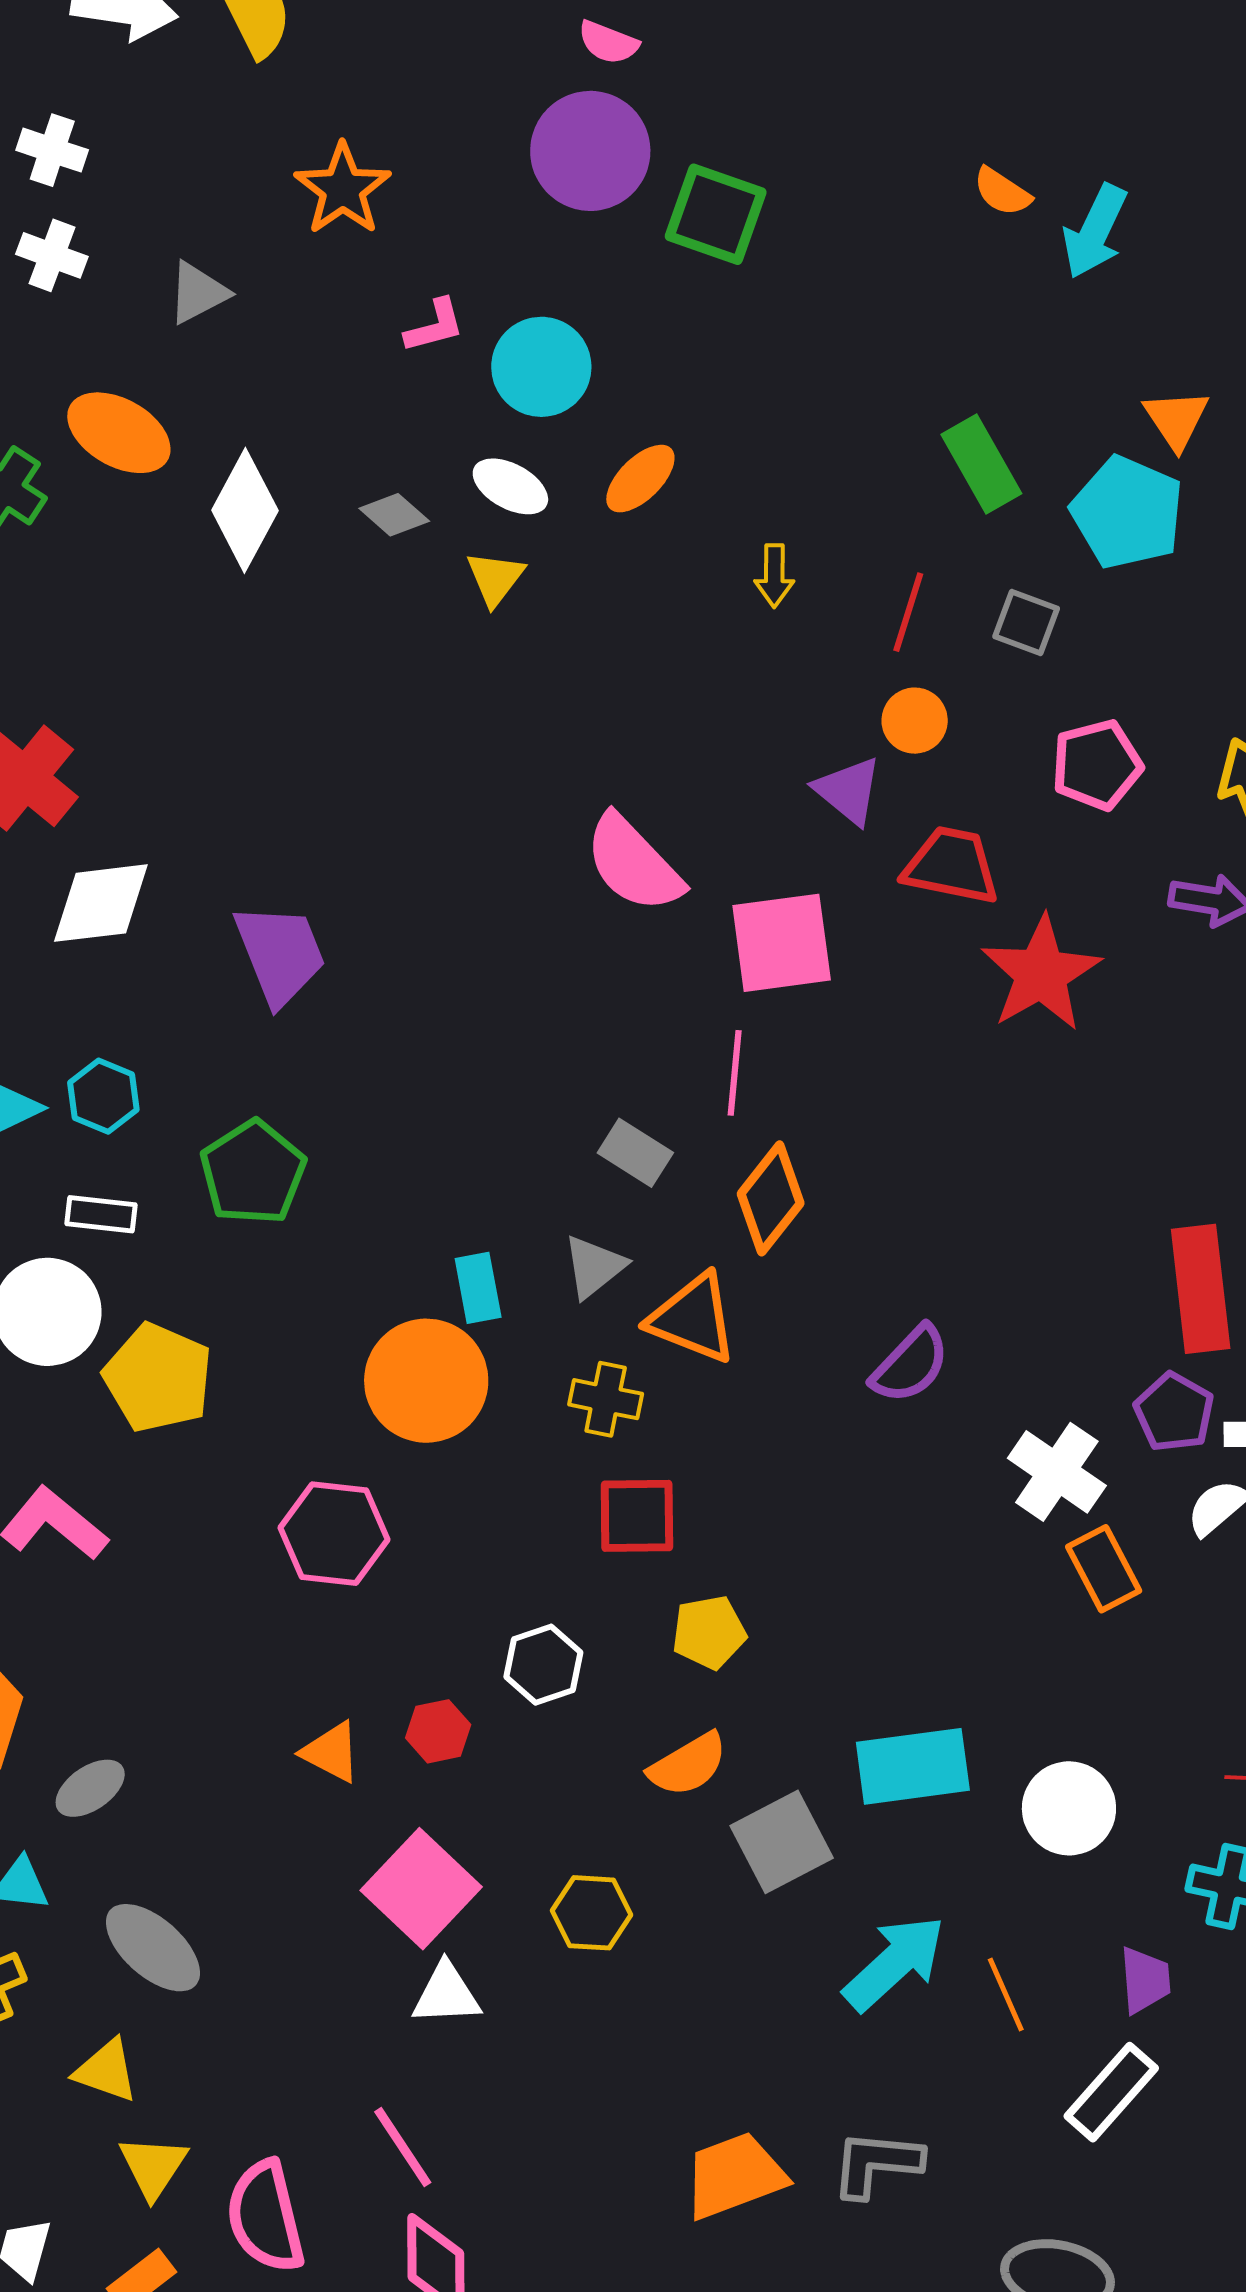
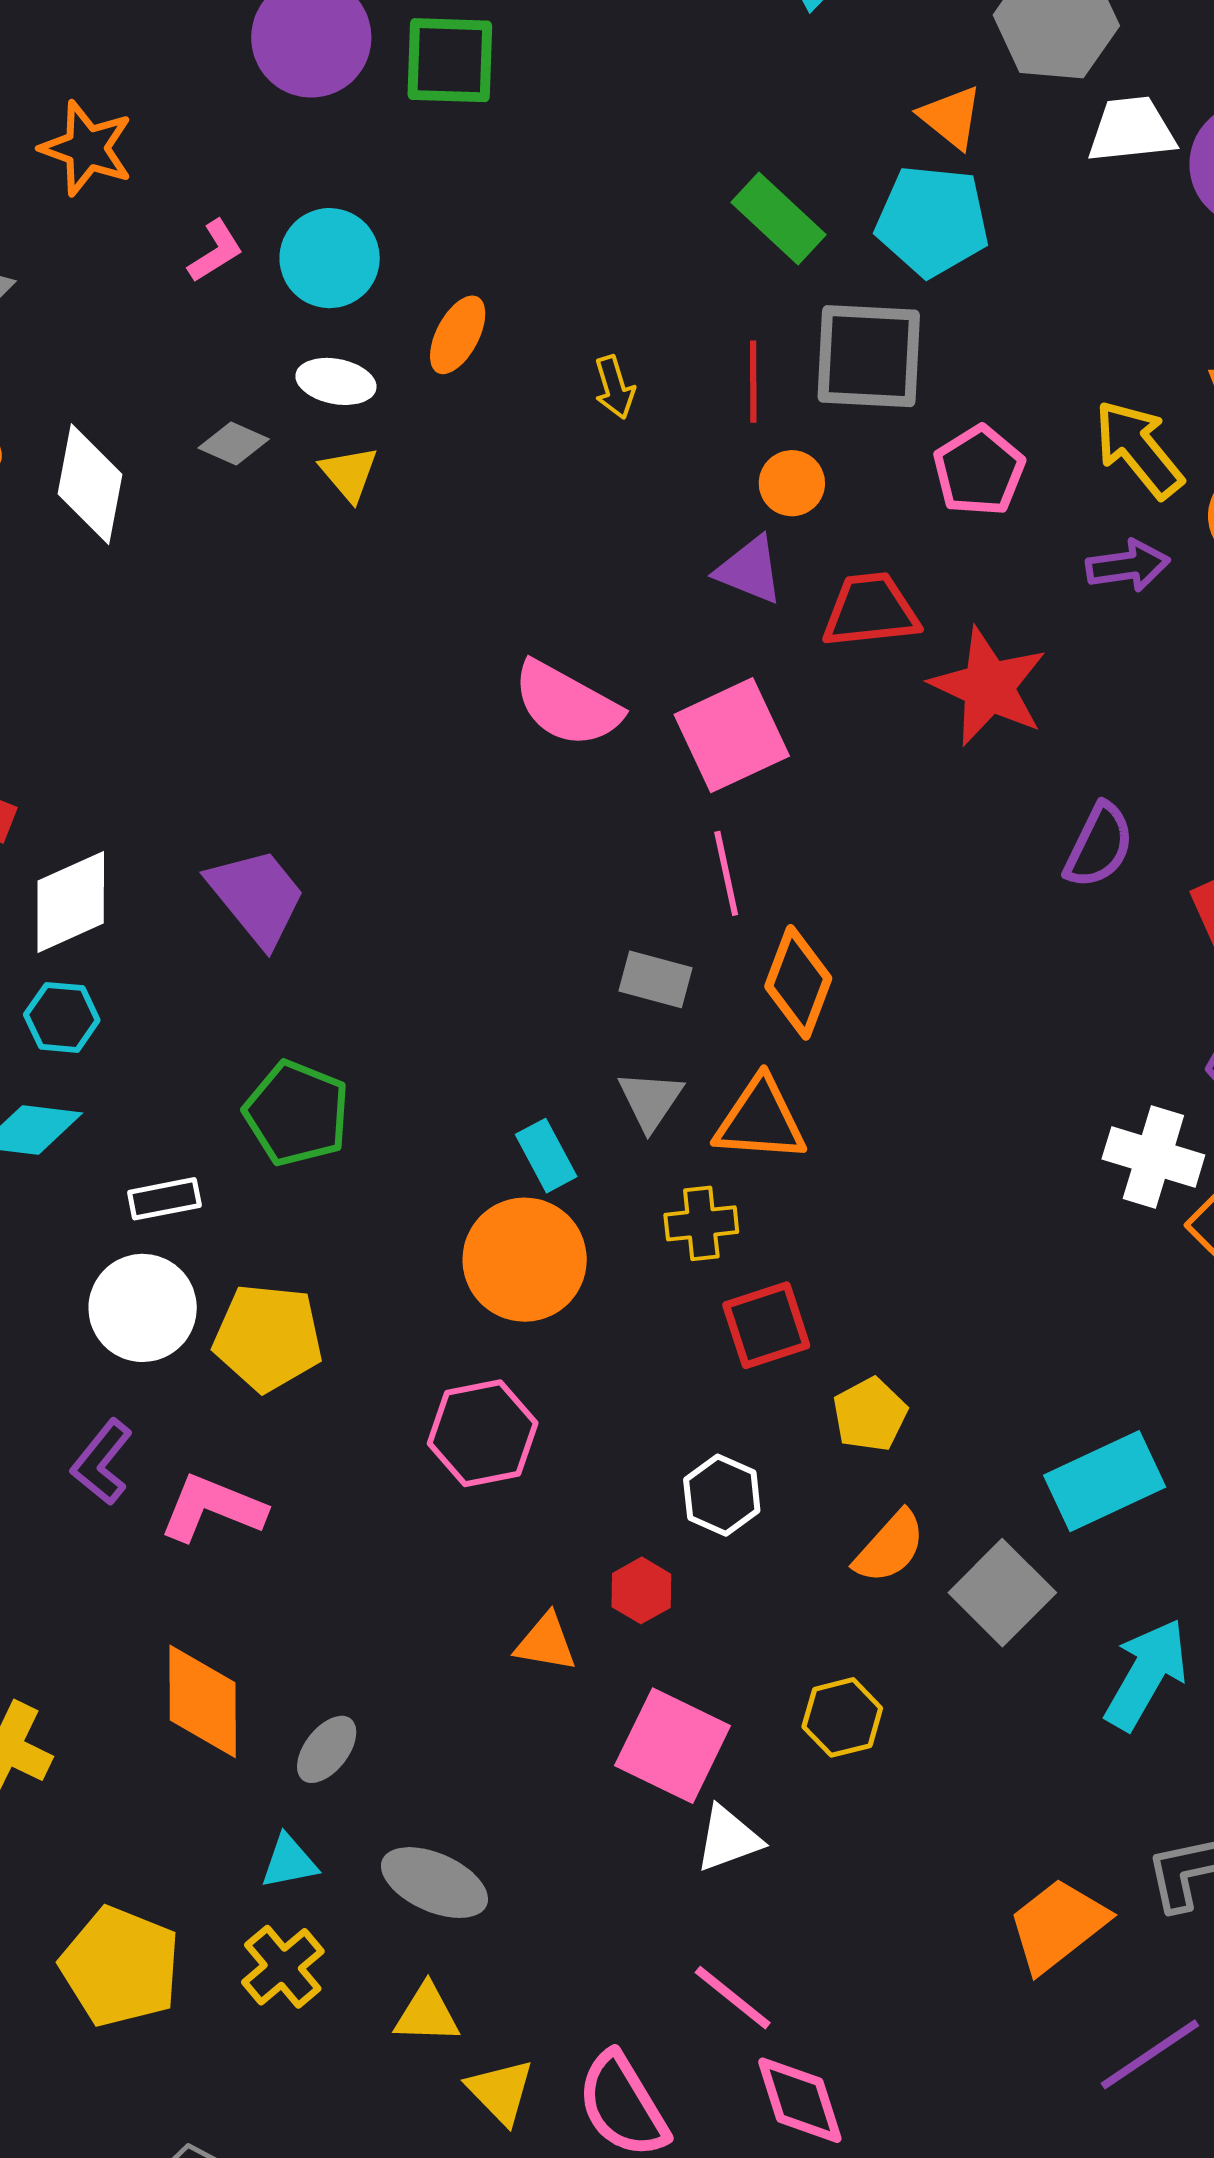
gray square: (1026, 622) -> (869, 356), size x1.8
cyan hexagon: (103, 1096) -> (62, 1017), moved
purple semicircle: (910, 1365) -> (1099, 846), moved

